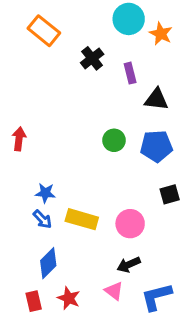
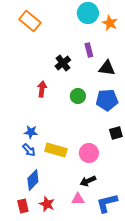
black cross: (92, 58) -> (63, 63), moved
red arrow: (19, 139) -> (42, 89), moved
pink triangle: (114, 291) -> (78, 199), turned -40

